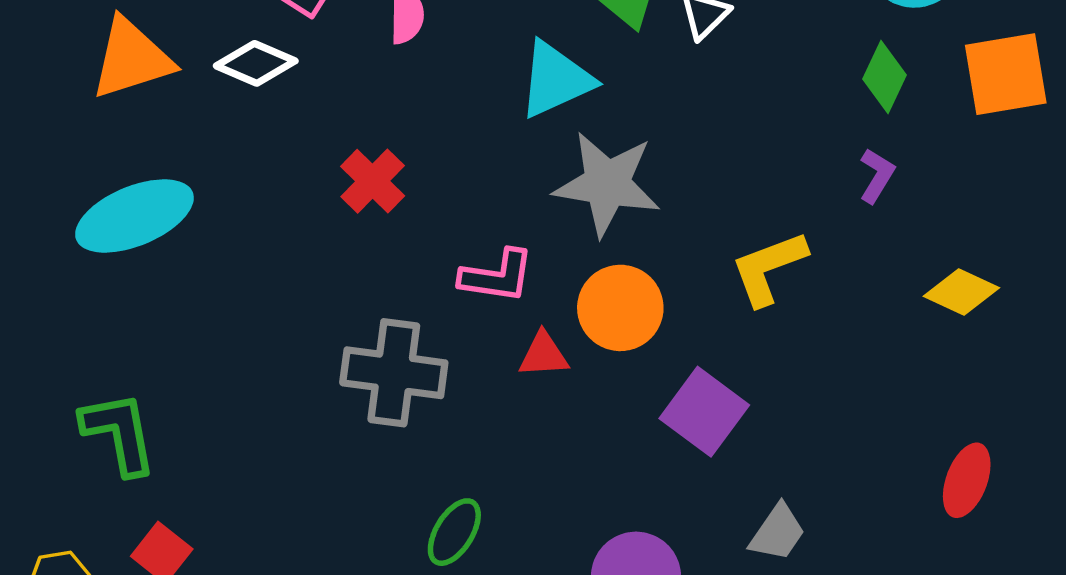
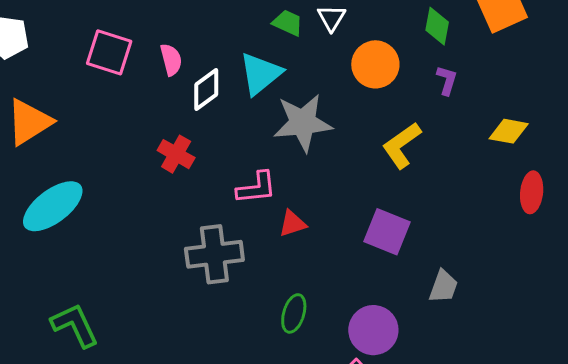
white diamond: (256, 63) -> (206, 90), moved, turned -45
orange circle: (620, 308) -> (375, 64), moved
red ellipse: (967, 480) -> (532, 192), moved
green ellipse: (454, 532) -> (294, 313), moved

